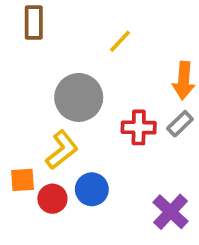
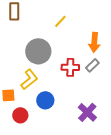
red circle: (52, 199) -> (20, 115), moved

